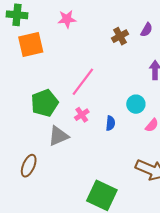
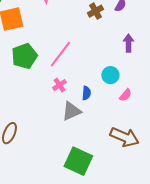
green pentagon: (45, 103) -> (24, 56), moved
gray triangle: (58, 136) -> (71, 111), moved

